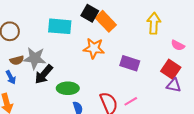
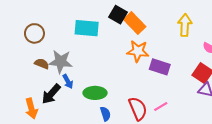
orange star: (94, 48) -> (138, 51), moved
brown semicircle: (17, 60) -> (42, 64), turned -144
black arrow: (44, 74) -> (51, 94), moved
blue arrow: (11, 77) -> (68, 81), moved

